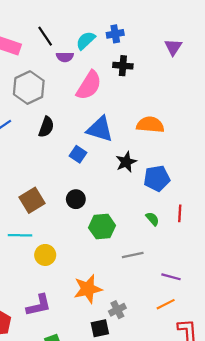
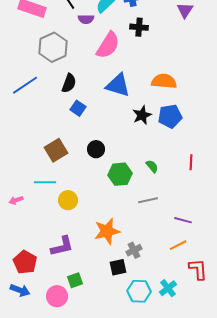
blue square: (78, 154) -> (78, 108), moved
blue pentagon: (157, 178) -> (170, 116), moved
green semicircle: (152, 219) -> (152, 166), moved

